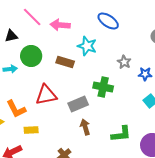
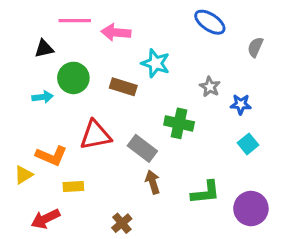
pink line: (32, 17) -> (75, 21), turned -45
blue ellipse: (108, 21) -> (210, 22), moved
gray rectangle: (78, 104) -> (142, 148), turned 60
orange L-shape: (16, 109) -> (51, 156), turned -40

